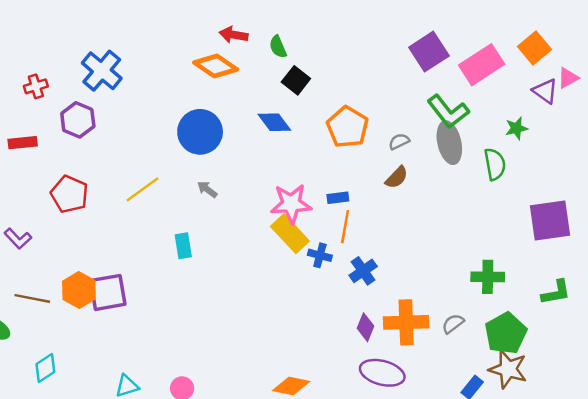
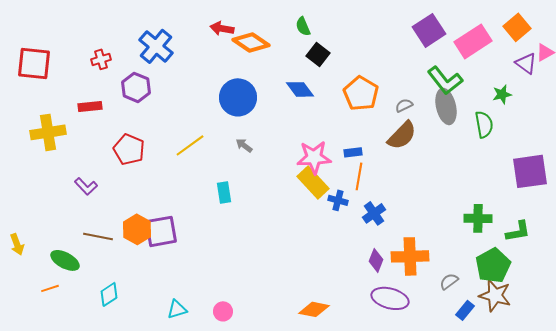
red arrow: (234, 35) -> (222, 28), moved
brown semicircle: (397, 177) -> (402, 135), size x1.5
green L-shape: (556, 292) -> (518, 231), moved
gray semicircle: (453, 324) -> (449, 281), moved

